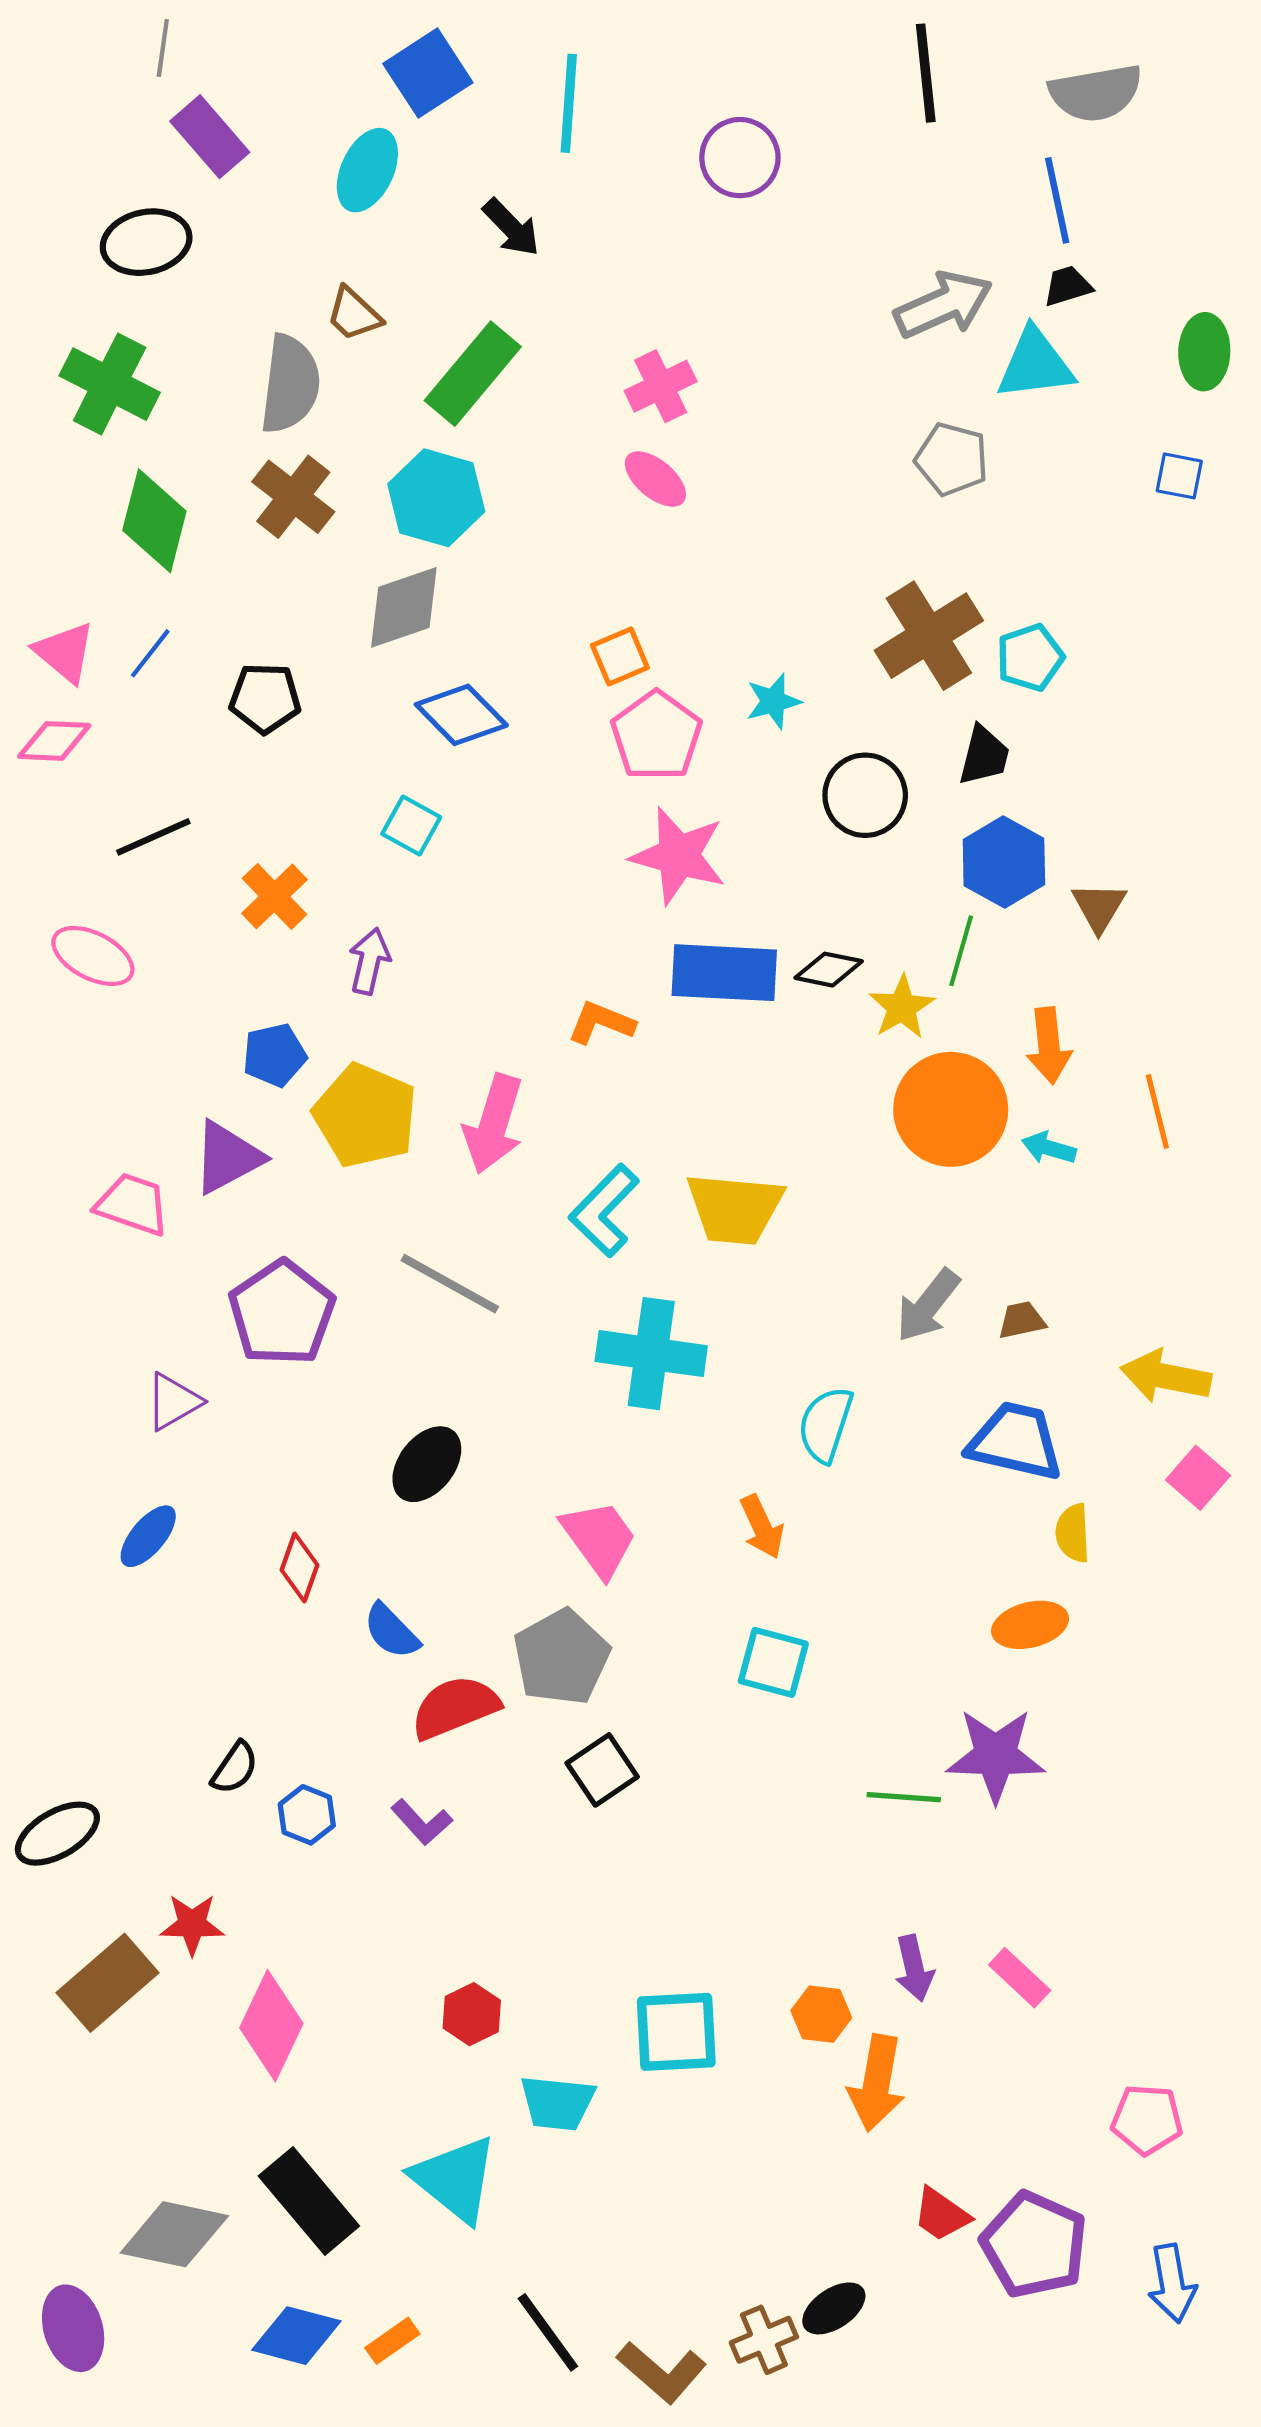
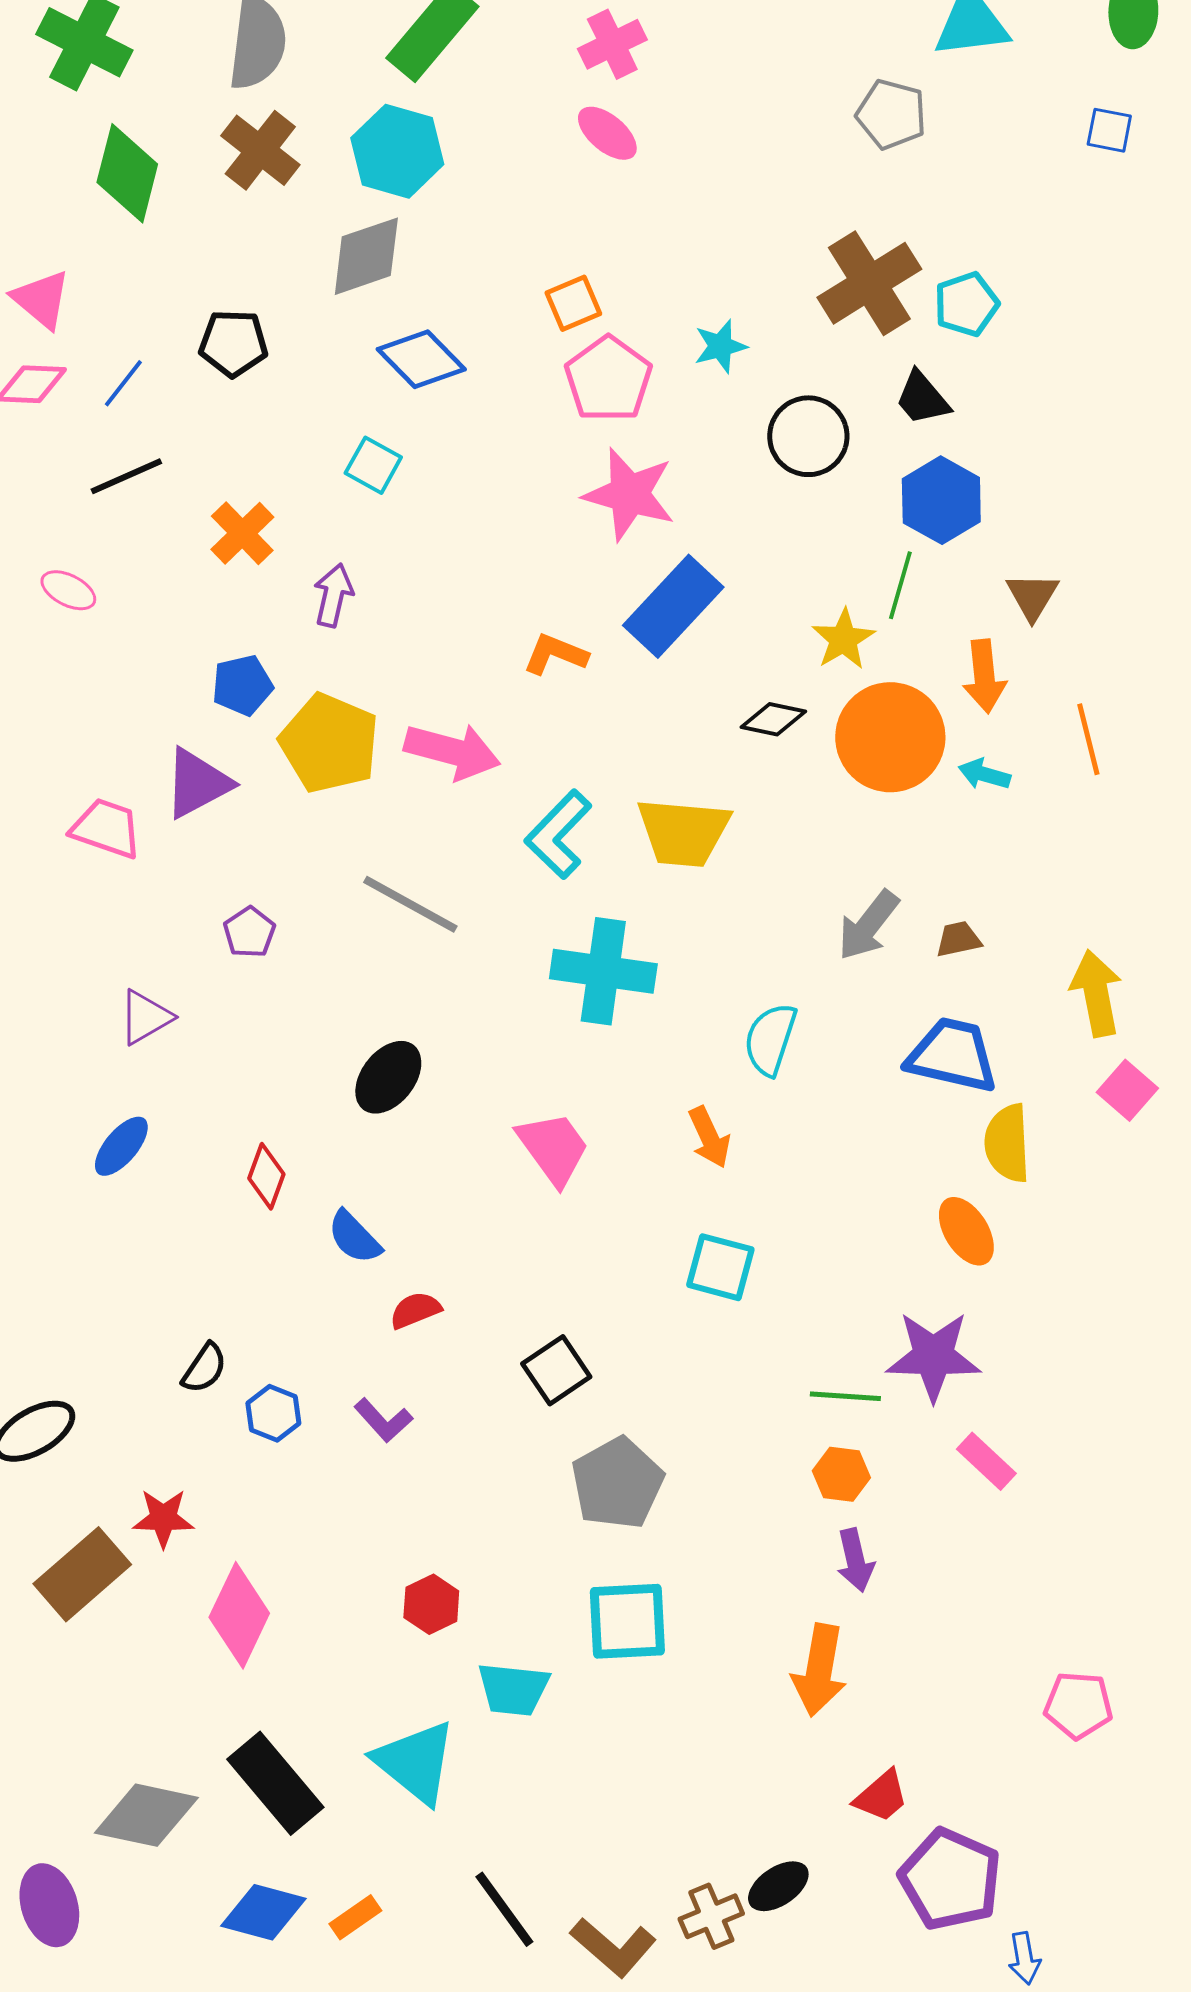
blue line: (150, 653) -> (123, 383), moved
black trapezoid: (984, 756) -> (922, 398), turned 126
brown triangle: (1099, 907) -> (1032, 596), moved
pink ellipse: (93, 956) -> (68, 590), size x0.7
black diamond: (829, 970) -> (773, 719), moved
blue rectangle: (724, 973) -> (673, 606), turned -50
pink arrow: (494, 1124) -> (452, 751), turned -92
purple pentagon: (282, 1313) -> (249, 932), size x0.5
yellow arrow: (1166, 1377) -> (1096, 993), turned 68
yellow semicircle: (1073, 1533) -> (1007, 1143), size x1.4
orange ellipse: (1030, 1625) -> (966, 1231), turned 72
gray pentagon: (561, 1657) -> (617, 1483), moved
red semicircle: (455, 1707) -> (415, 1310), size x0.6
pink rectangle: (1020, 1978) -> (986, 1461), moved
orange hexagon: (821, 2014) -> (841, 1474), moved
red trapezoid: (941, 2215) -> (881, 1796), turned -76
purple pentagon: (1034, 2245) -> (950, 1879), moved
blue arrow: (1172, 2283) -> (1024, 1958), moved, size x0.7

